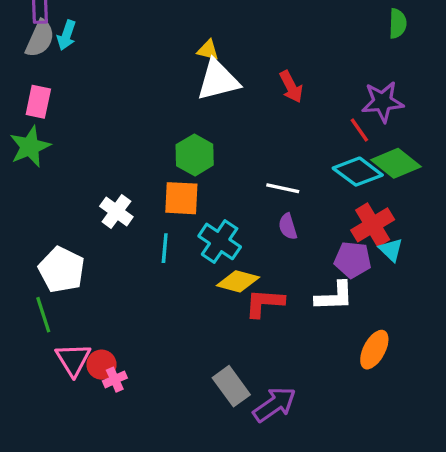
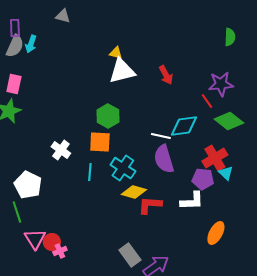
cyan diamond: (358, 172) -> (184, 126), moved, turned -44
purple semicircle: (288, 226) -> (164, 159), size x1.8

